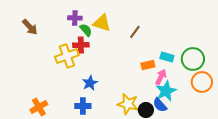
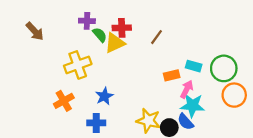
yellow triangle: (102, 23) -> (115, 43), moved, turned -42
red cross: (81, 45) -> (122, 28), moved
cyan star: (166, 91) -> (192, 106), turned 30
orange cross: (39, 107) -> (64, 101), moved

